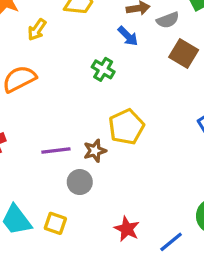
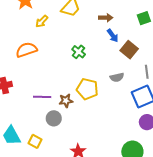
gray semicircle: (168, 20) -> (117, 77), moved
blue arrow: (128, 36) -> (113, 36), moved
yellow pentagon: (126, 127) -> (87, 89), turned 30

